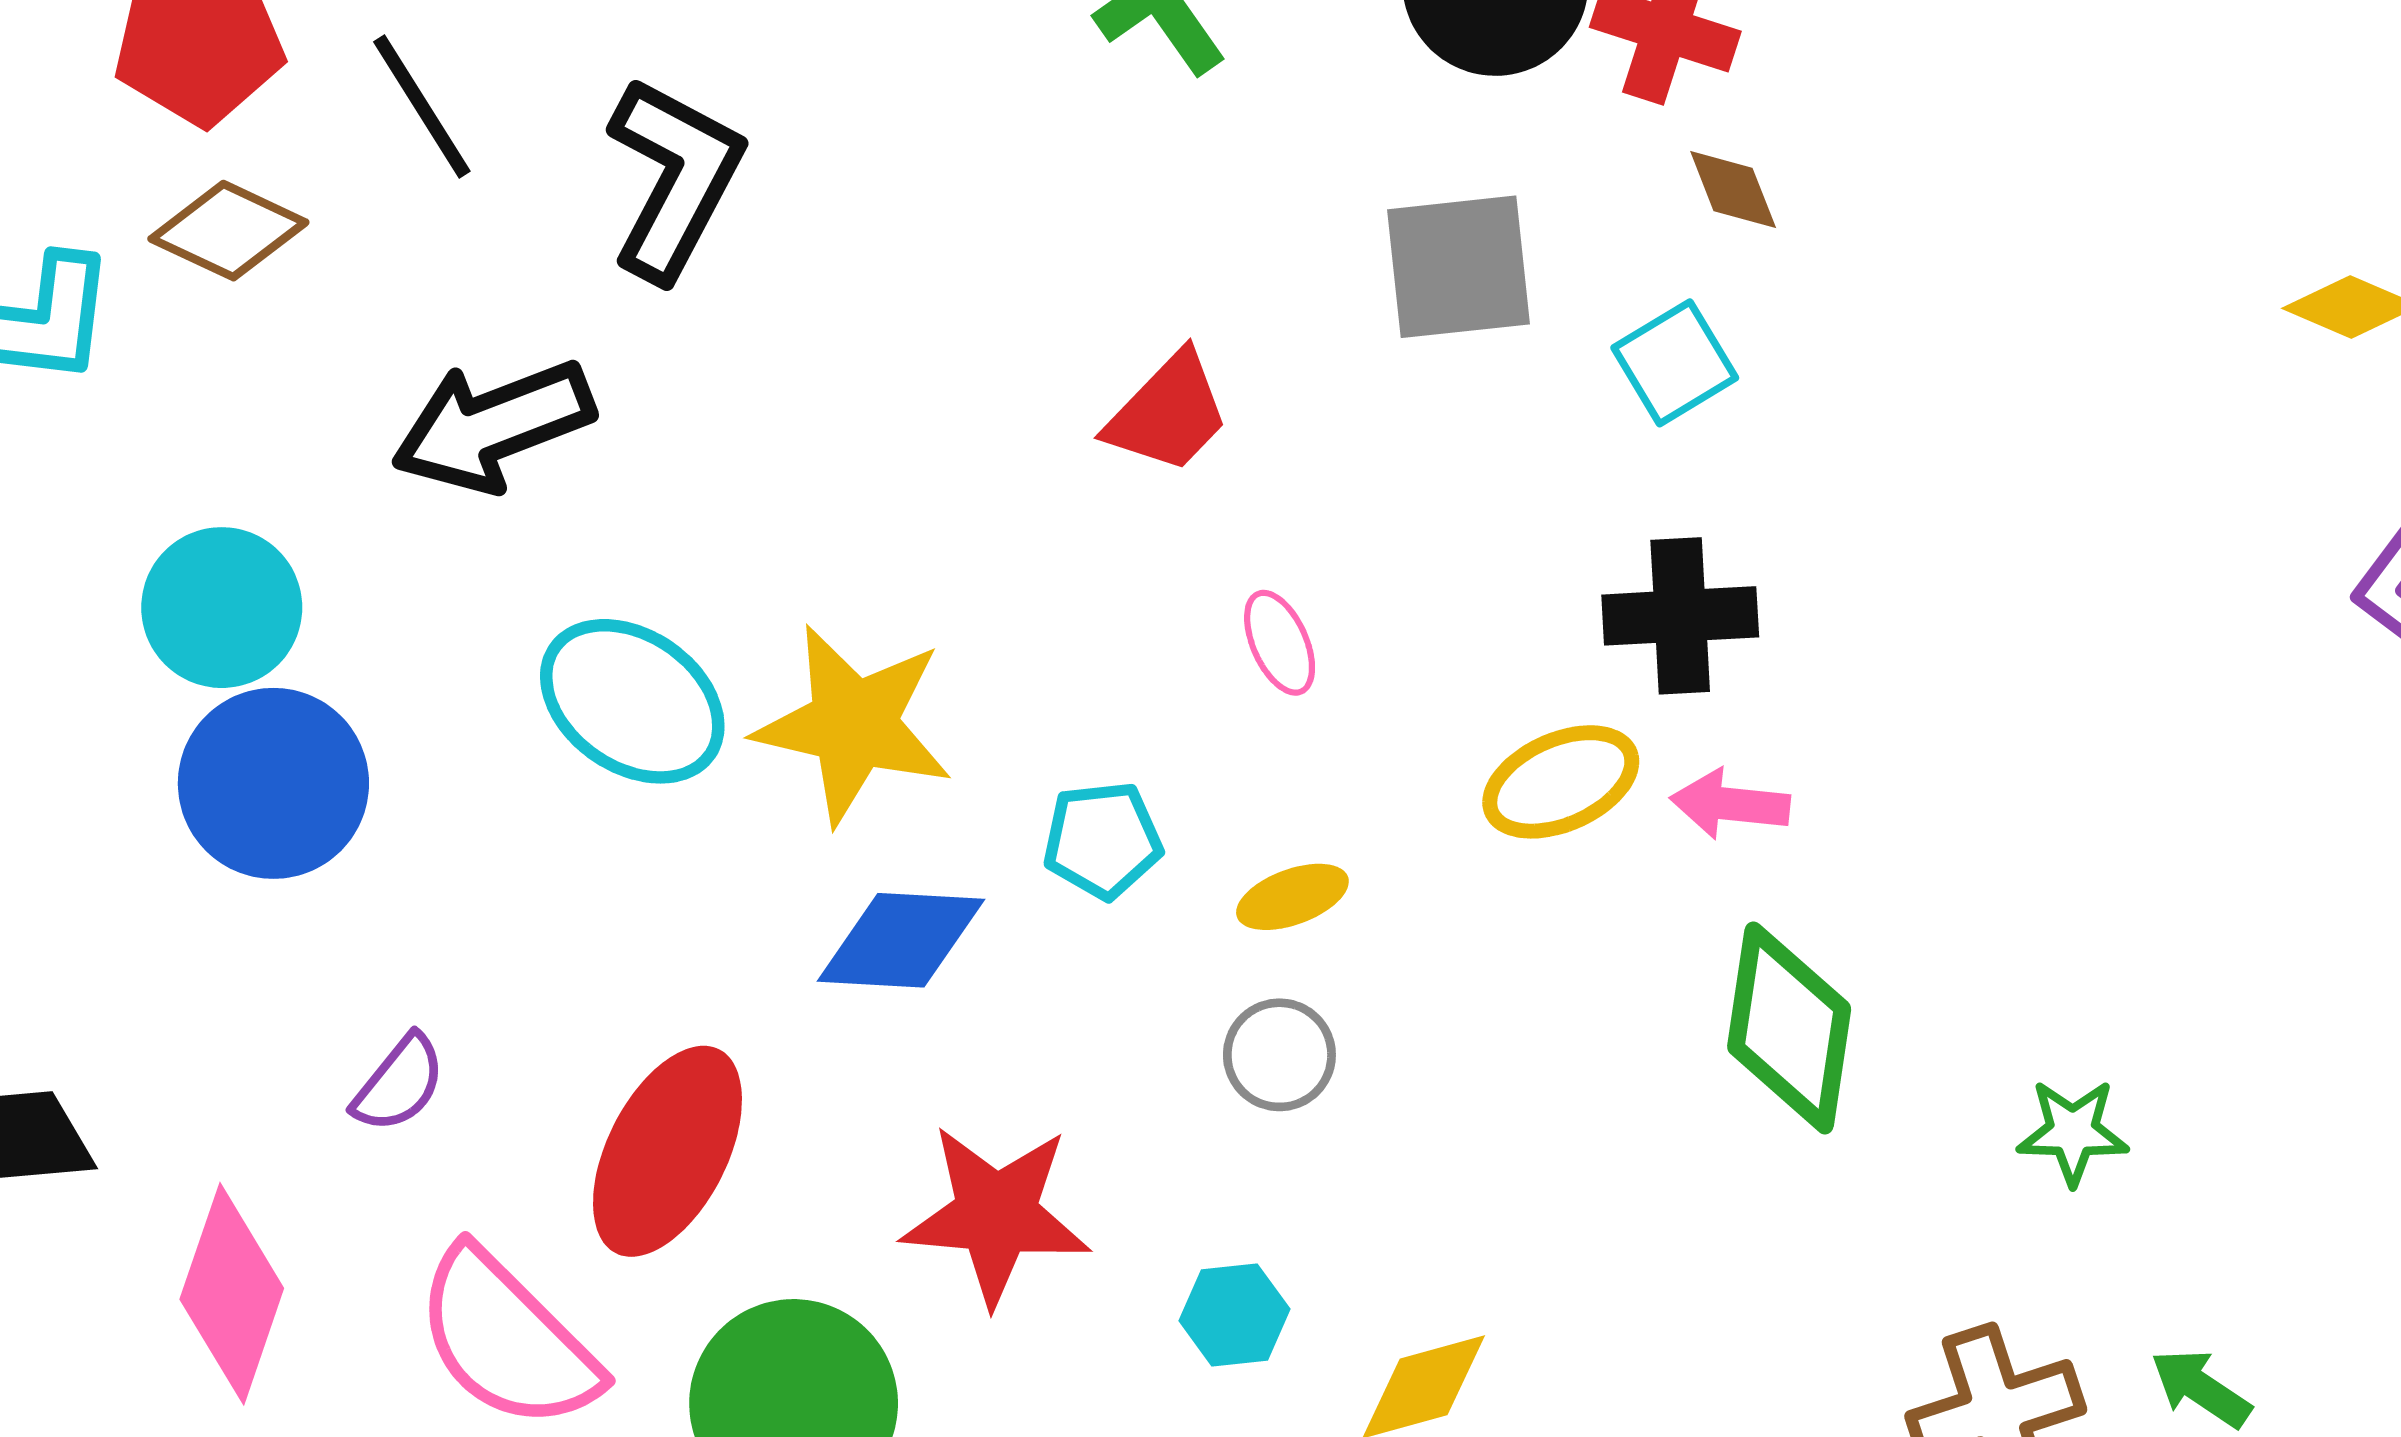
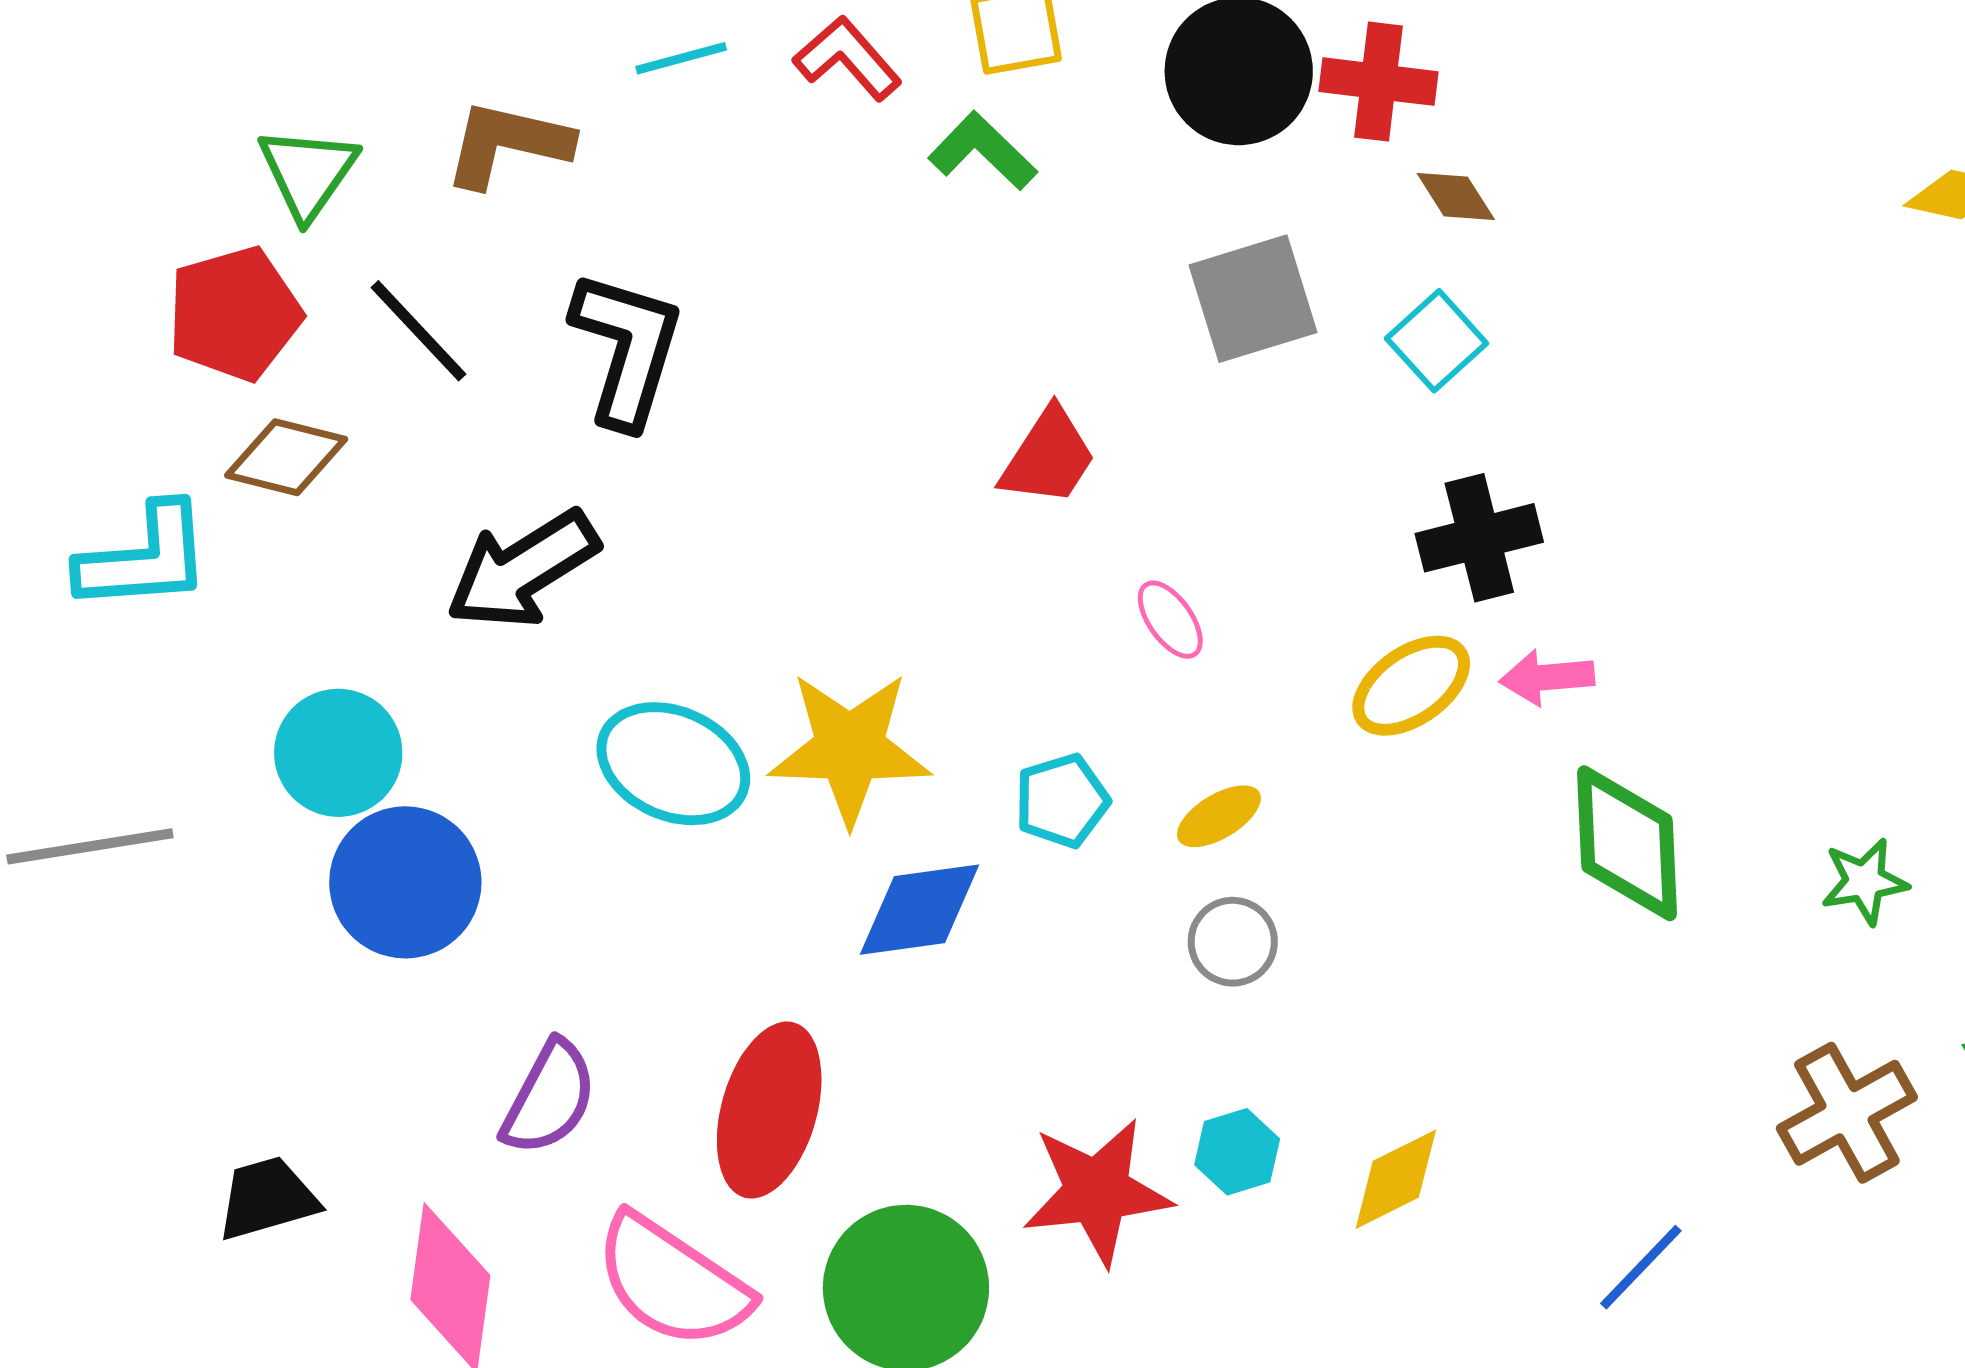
purple semicircle: (399, 1084) -> (549, 1098), size x1.4
red star: (996, 1215) -> (1097, 1191), moved

